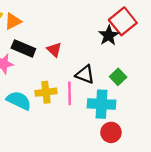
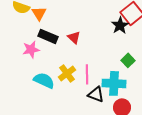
orange triangle: (13, 21) -> (39, 13), turned -35
black triangle: (85, 74) -> (96, 94), moved
yellow cross: (46, 92) -> (67, 73), turned -30

